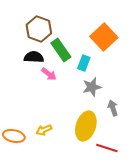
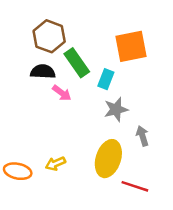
orange square: (104, 37) -> (131, 46), turned 32

